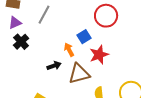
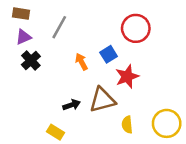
orange arrow: (69, 50) -> (81, 62), moved
black arrow: (54, 66) -> (72, 105), moved

